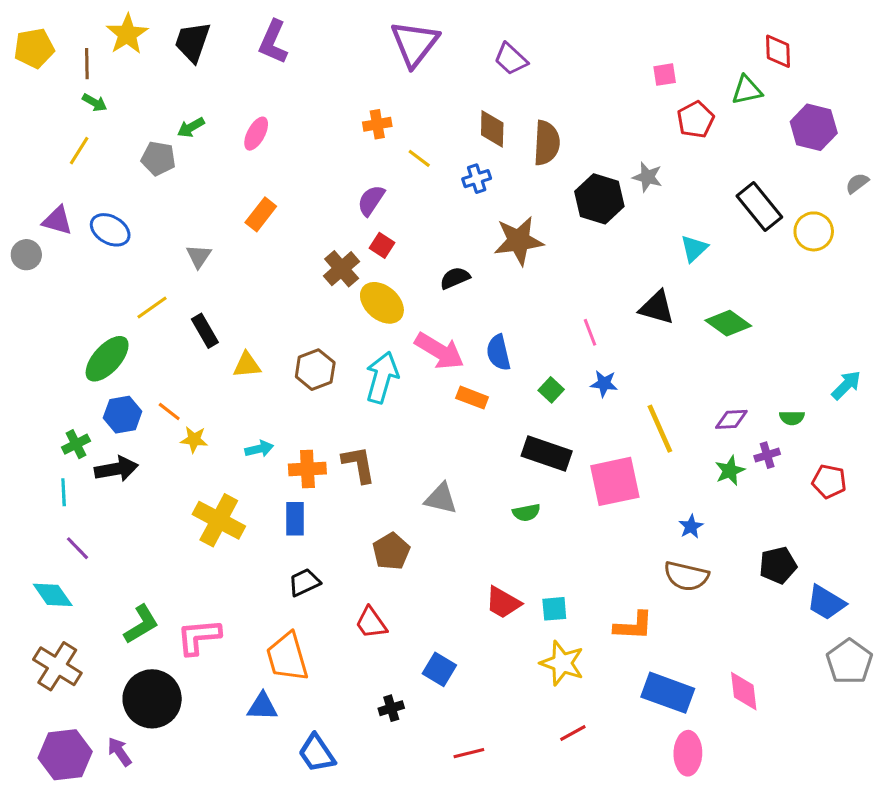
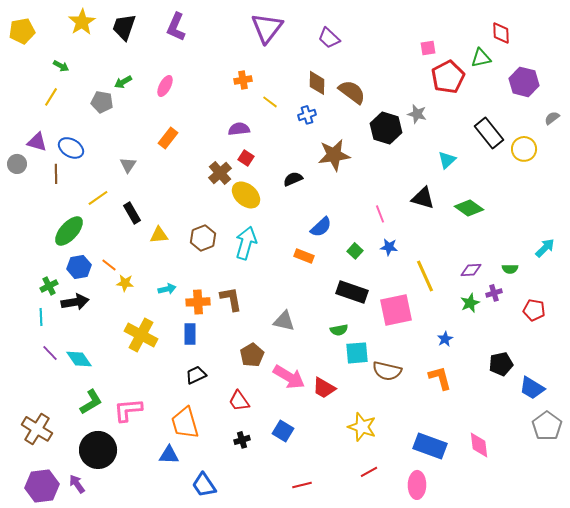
brown line: (87, 64) -> (56, 174), moved
red pentagon: (696, 120) -> (448, 77), size x1.4
brown semicircle: (547, 143) -> (352, 92), turned -56
purple semicircle: (371, 200) -> (239, 129), turned 50
pink arrow: (439, 351) -> (289, 377), moved
blue semicircle: (498, 353) -> (321, 227), turned -120
brown semicircle: (686, 576) -> (387, 371), moved
cyan diamond: (53, 595) -> (79, 359), moved
cyan square: (554, 609) -> (357, 353), moved, size x1.4
orange L-shape: (634, 626) -> (440, 378), moved, turned -108
black cross: (391, 708) -> (242, 440), moved
pink ellipse: (688, 753) -> (417, 485), moved

